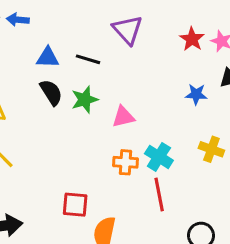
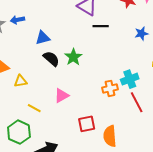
black line: (88, 59) -> (101, 26), moved
pink triangle: (123, 117) -> (62, 96), moved
cyan cross: (159, 157) -> (130, 79), turned -36

